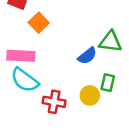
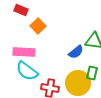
yellow circle: (90, 95) -> (78, 83), size x1.6

